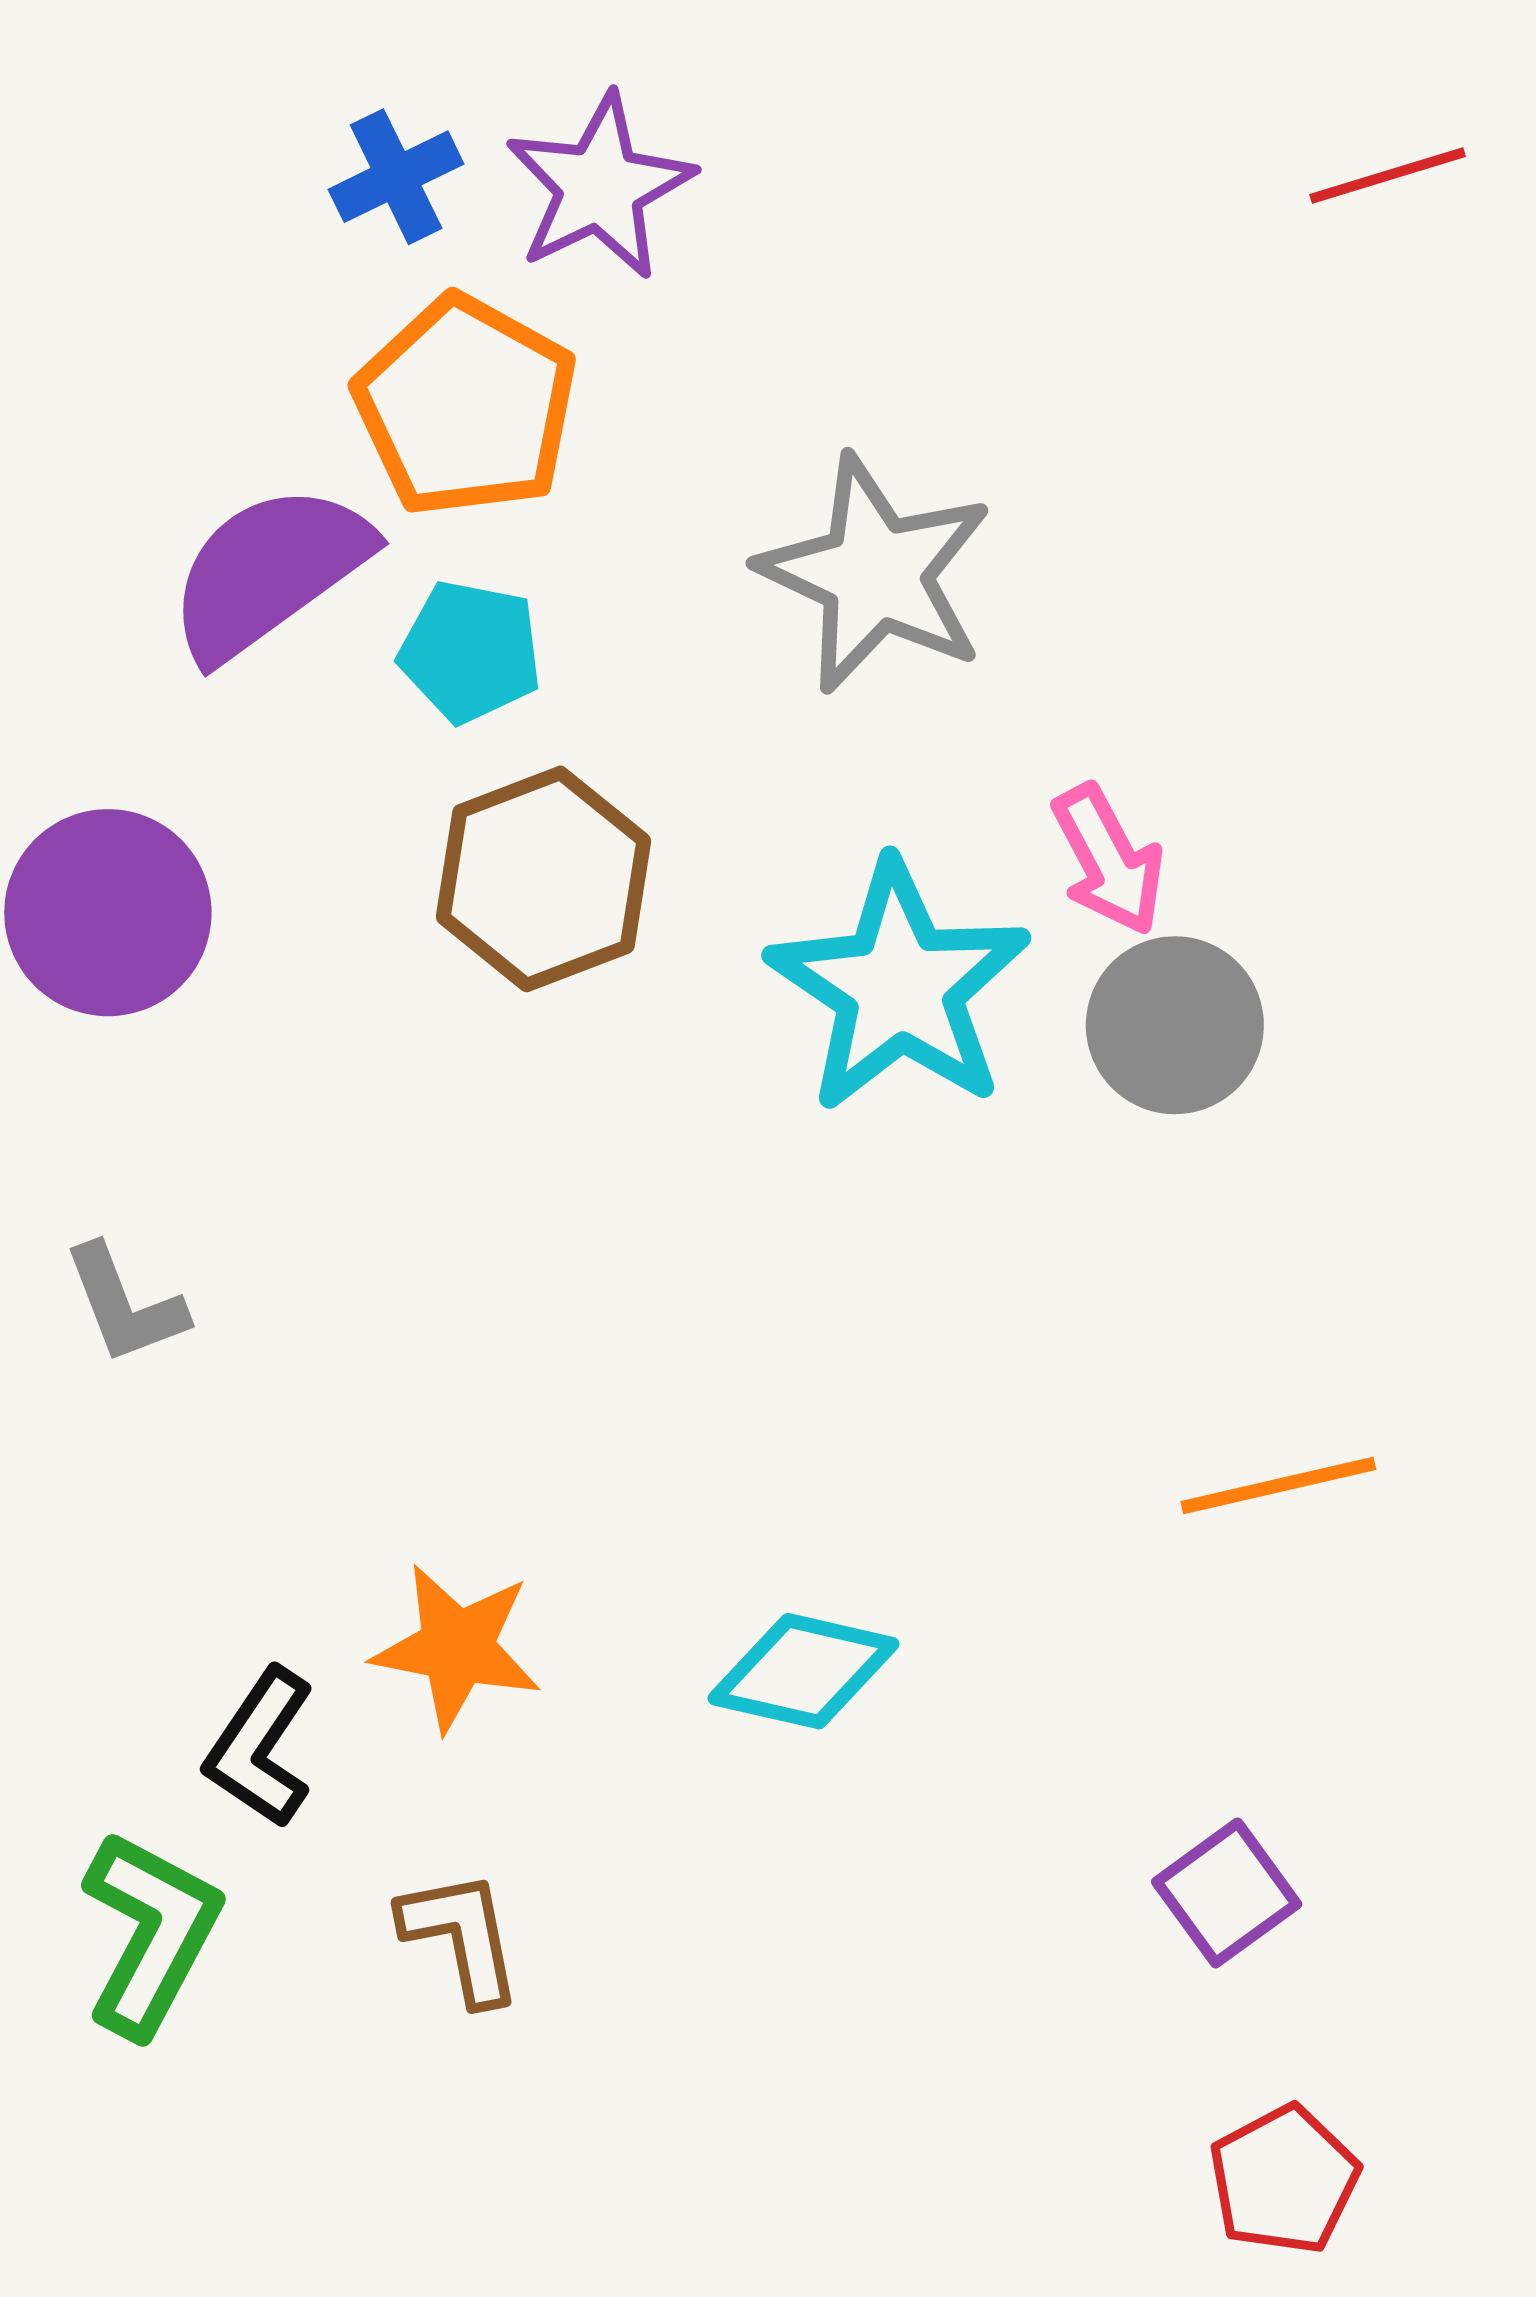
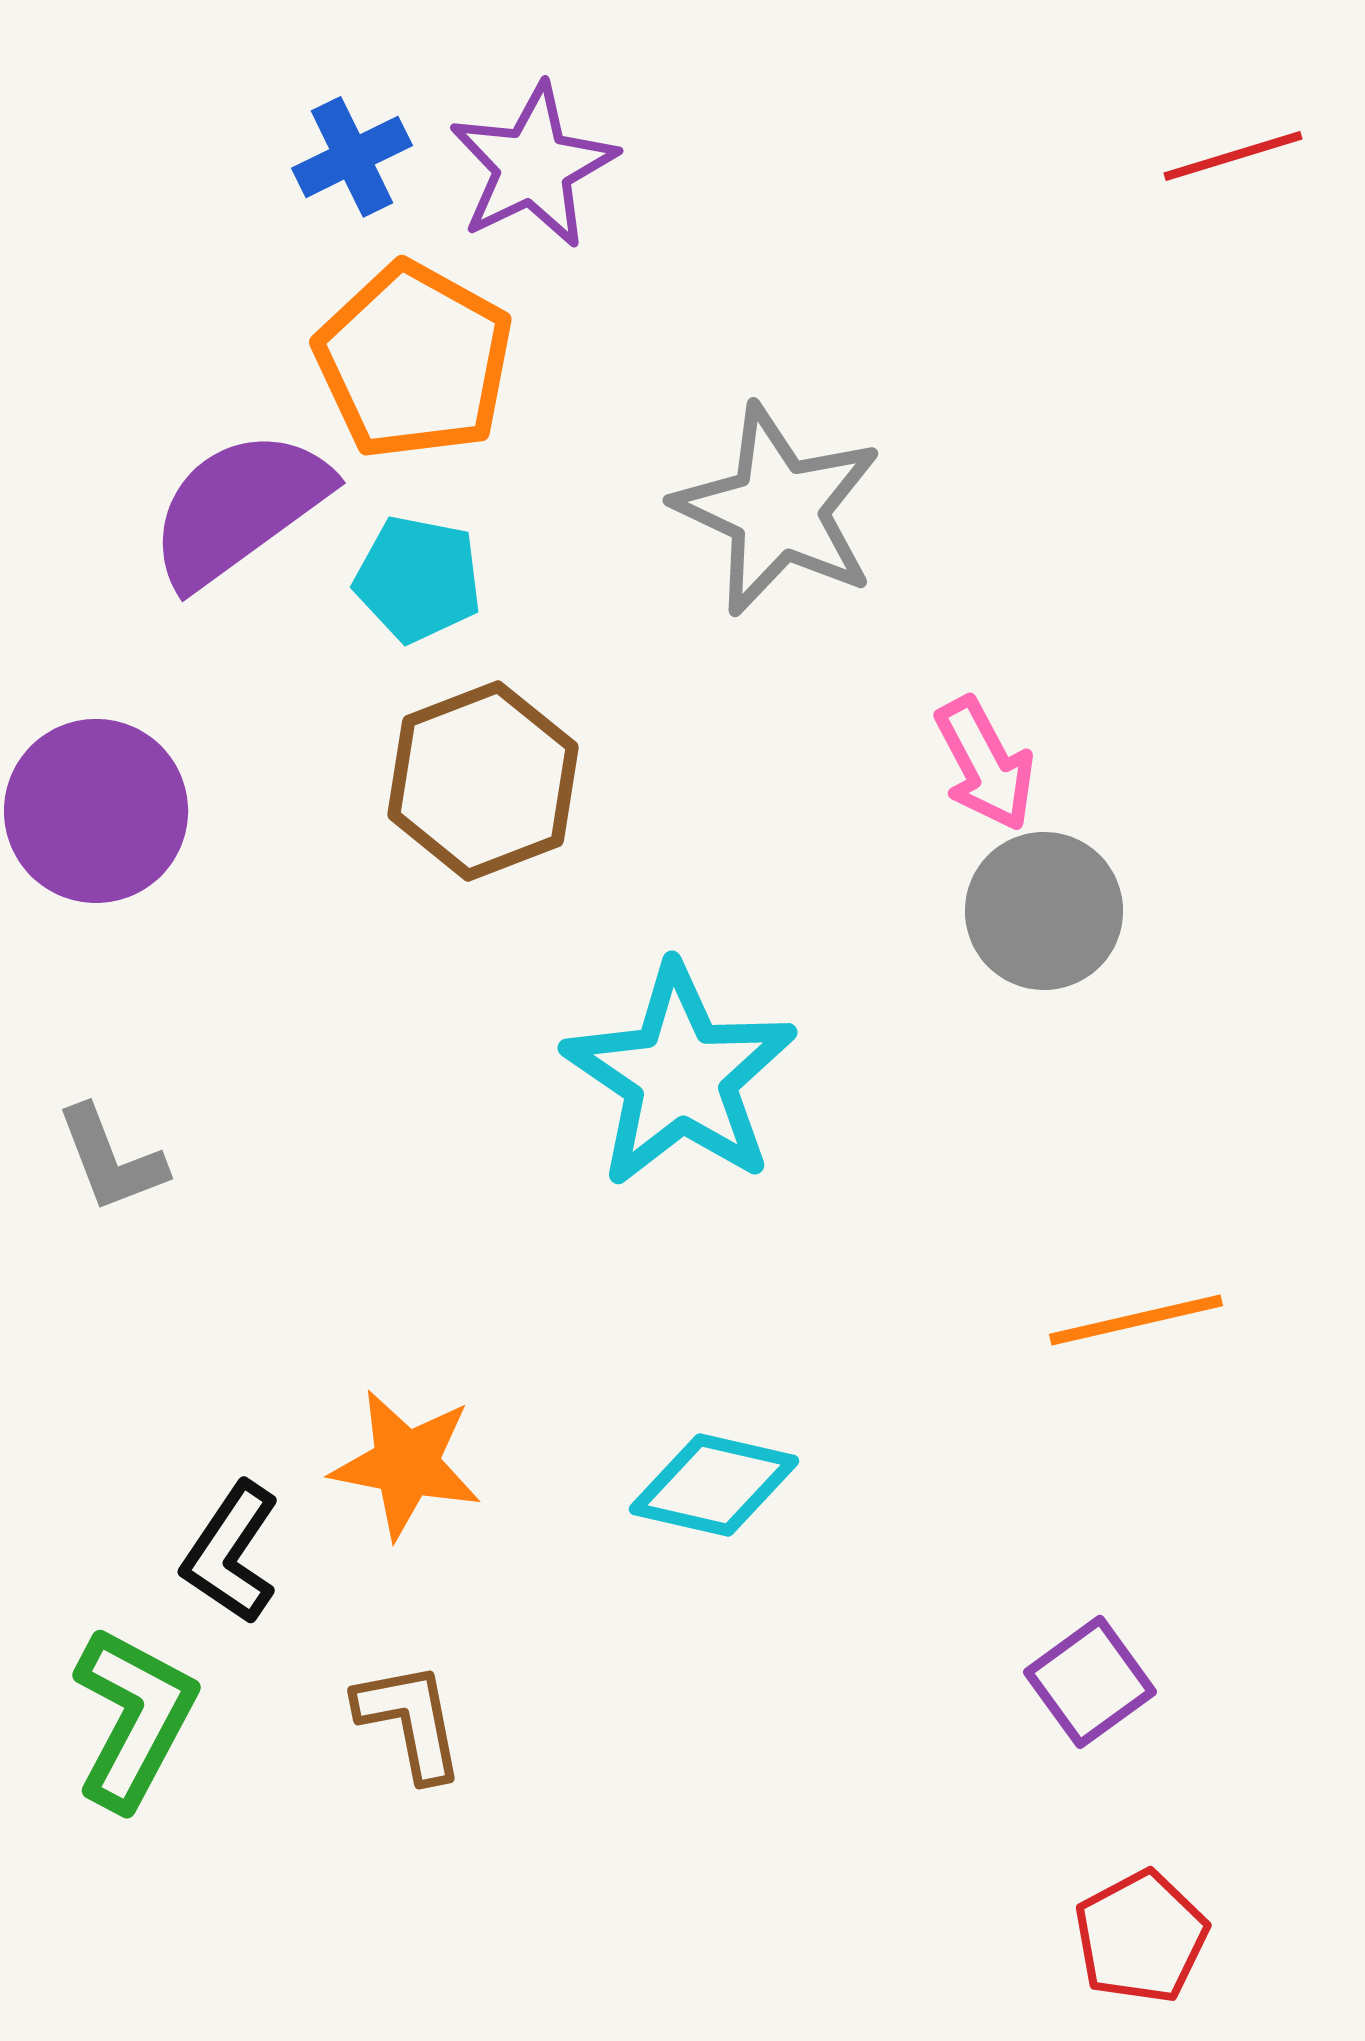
cyan star: (899, 987) -> (680, 1076), moved

